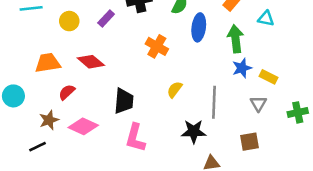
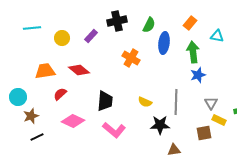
yellow rectangle: (269, 77) -> (219, 120), moved
yellow semicircle: (175, 90) -> (145, 102), moved, turned -104
brown star: (49, 120) -> (31, 116), moved
pink L-shape: (135, 138) -> (114, 130), turned -65

